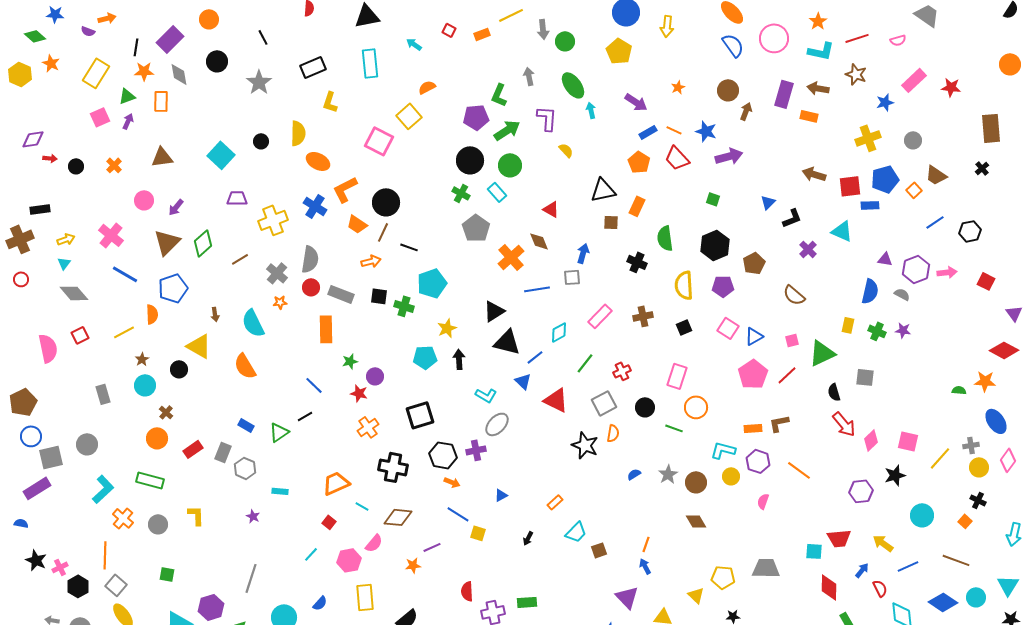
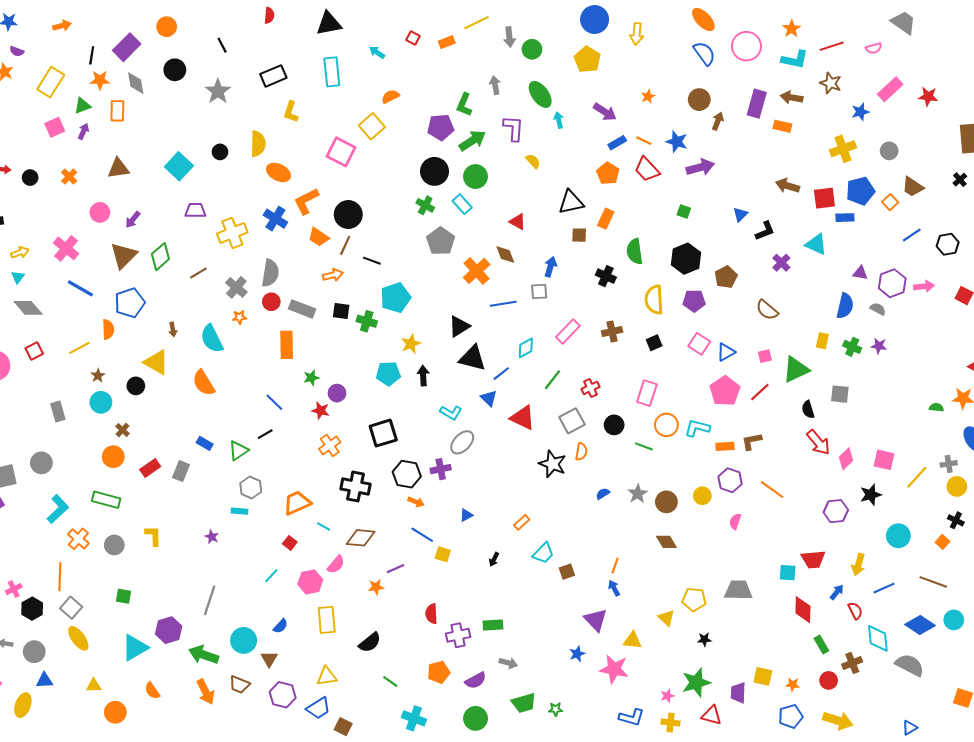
purple semicircle: (88, 31) -> (17, 51), moved
cyan L-shape: (723, 450) -> (697, 428), moved
gray hexagon: (245, 468) -> (251, 487), moved
yellow arrow: (883, 543) -> (858, 564), turned -110

